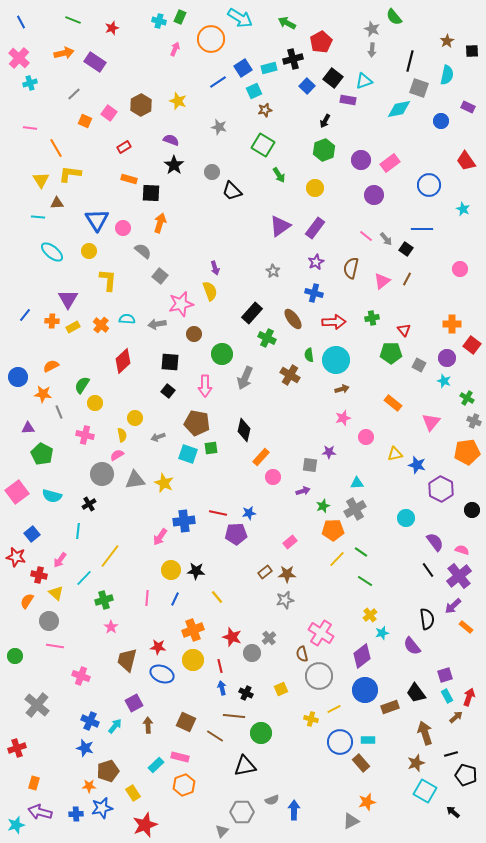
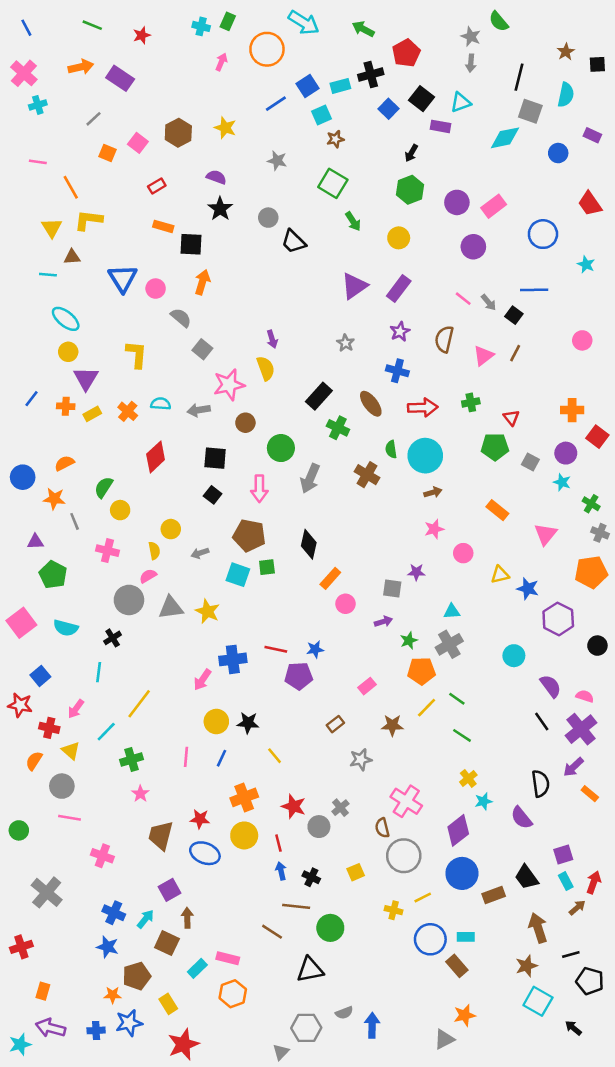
yellow circle: (89, 251) -> (68, 352), moved
brown star: (287, 574) -> (392, 725), moved
brown square: (186, 722) -> (167, 943), moved

